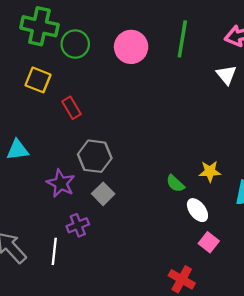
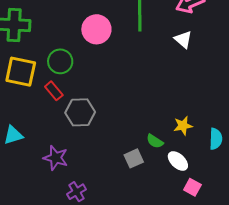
green circle: (75, 44) -> (60, 61), moved
yellow square: (38, 80) -> (21, 72), size x1.4
gray hexagon: (95, 156) -> (80, 112), moved
gray square: (103, 194) -> (134, 158), moved, turned 30

